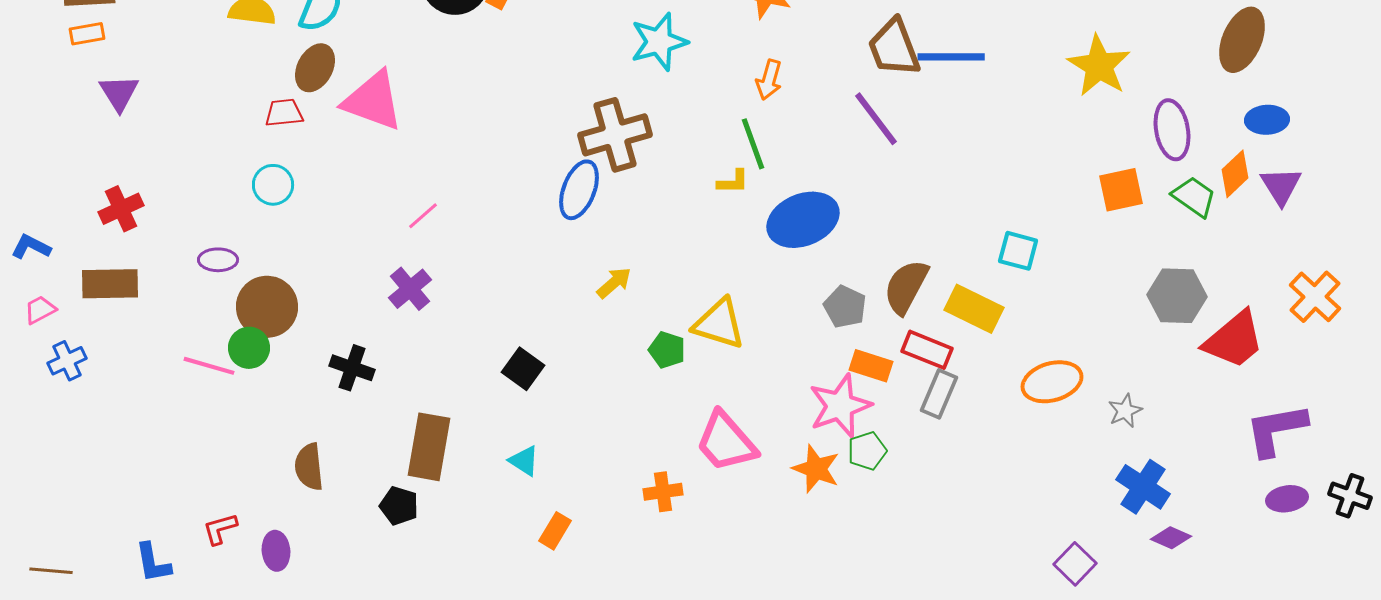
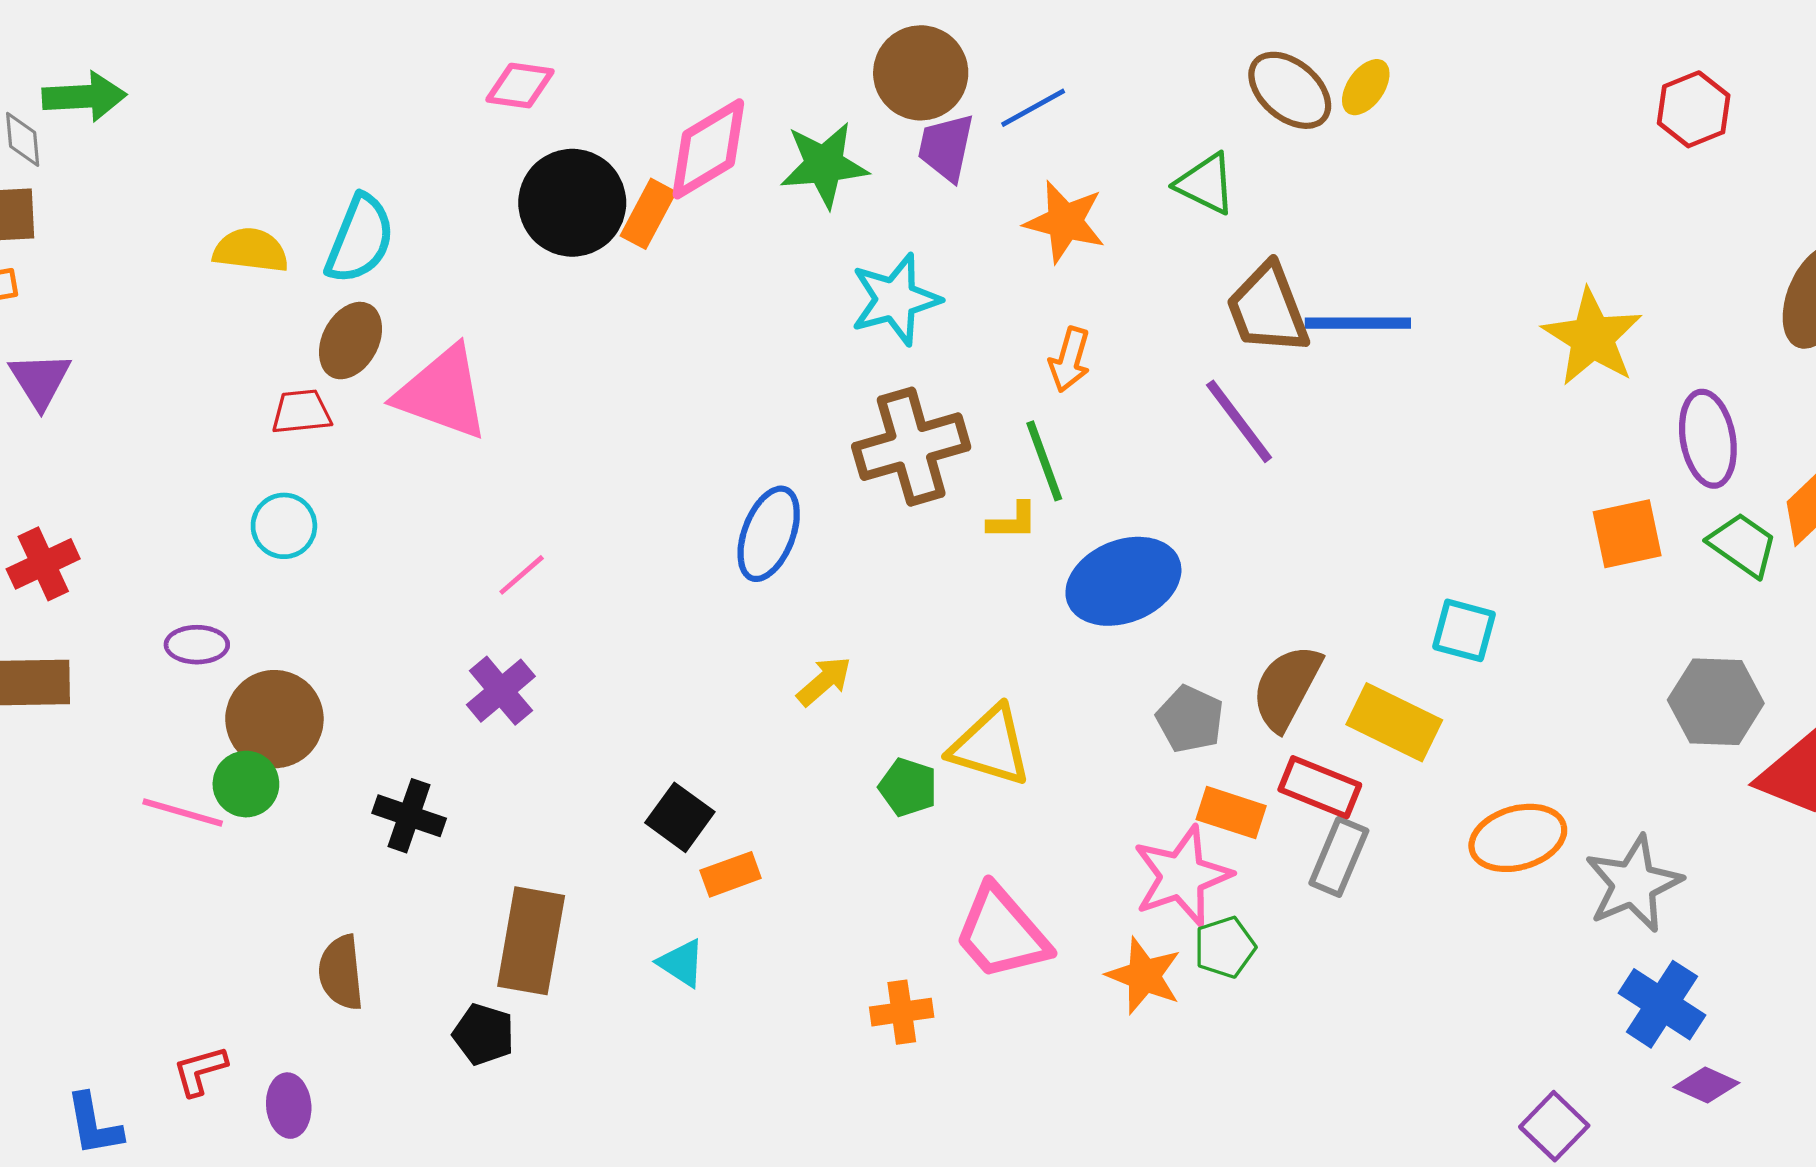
brown cross: (615, 135) -> (911, 447), moved
gray star: (1125, 411) -> (1633, 884), size x1.8
orange rectangle: (555, 531) -> (731, 874), moved, turned 39

